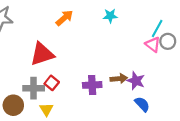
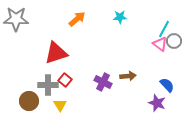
purple star: (136, 81) -> (157, 103), moved
purple cross: (92, 85) -> (103, 82), turned 30
blue semicircle: (142, 104) -> (167, 85), moved

